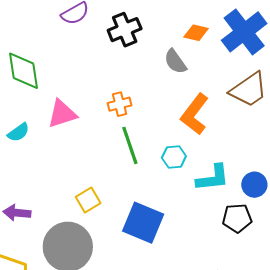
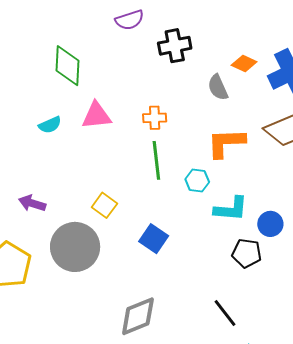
orange L-shape: (195, 114) -> (226, 143), turned 39
yellow square: (88, 200) -> (104, 205), turned -35
blue square: (143, 223) -> (154, 239), size x0.7

